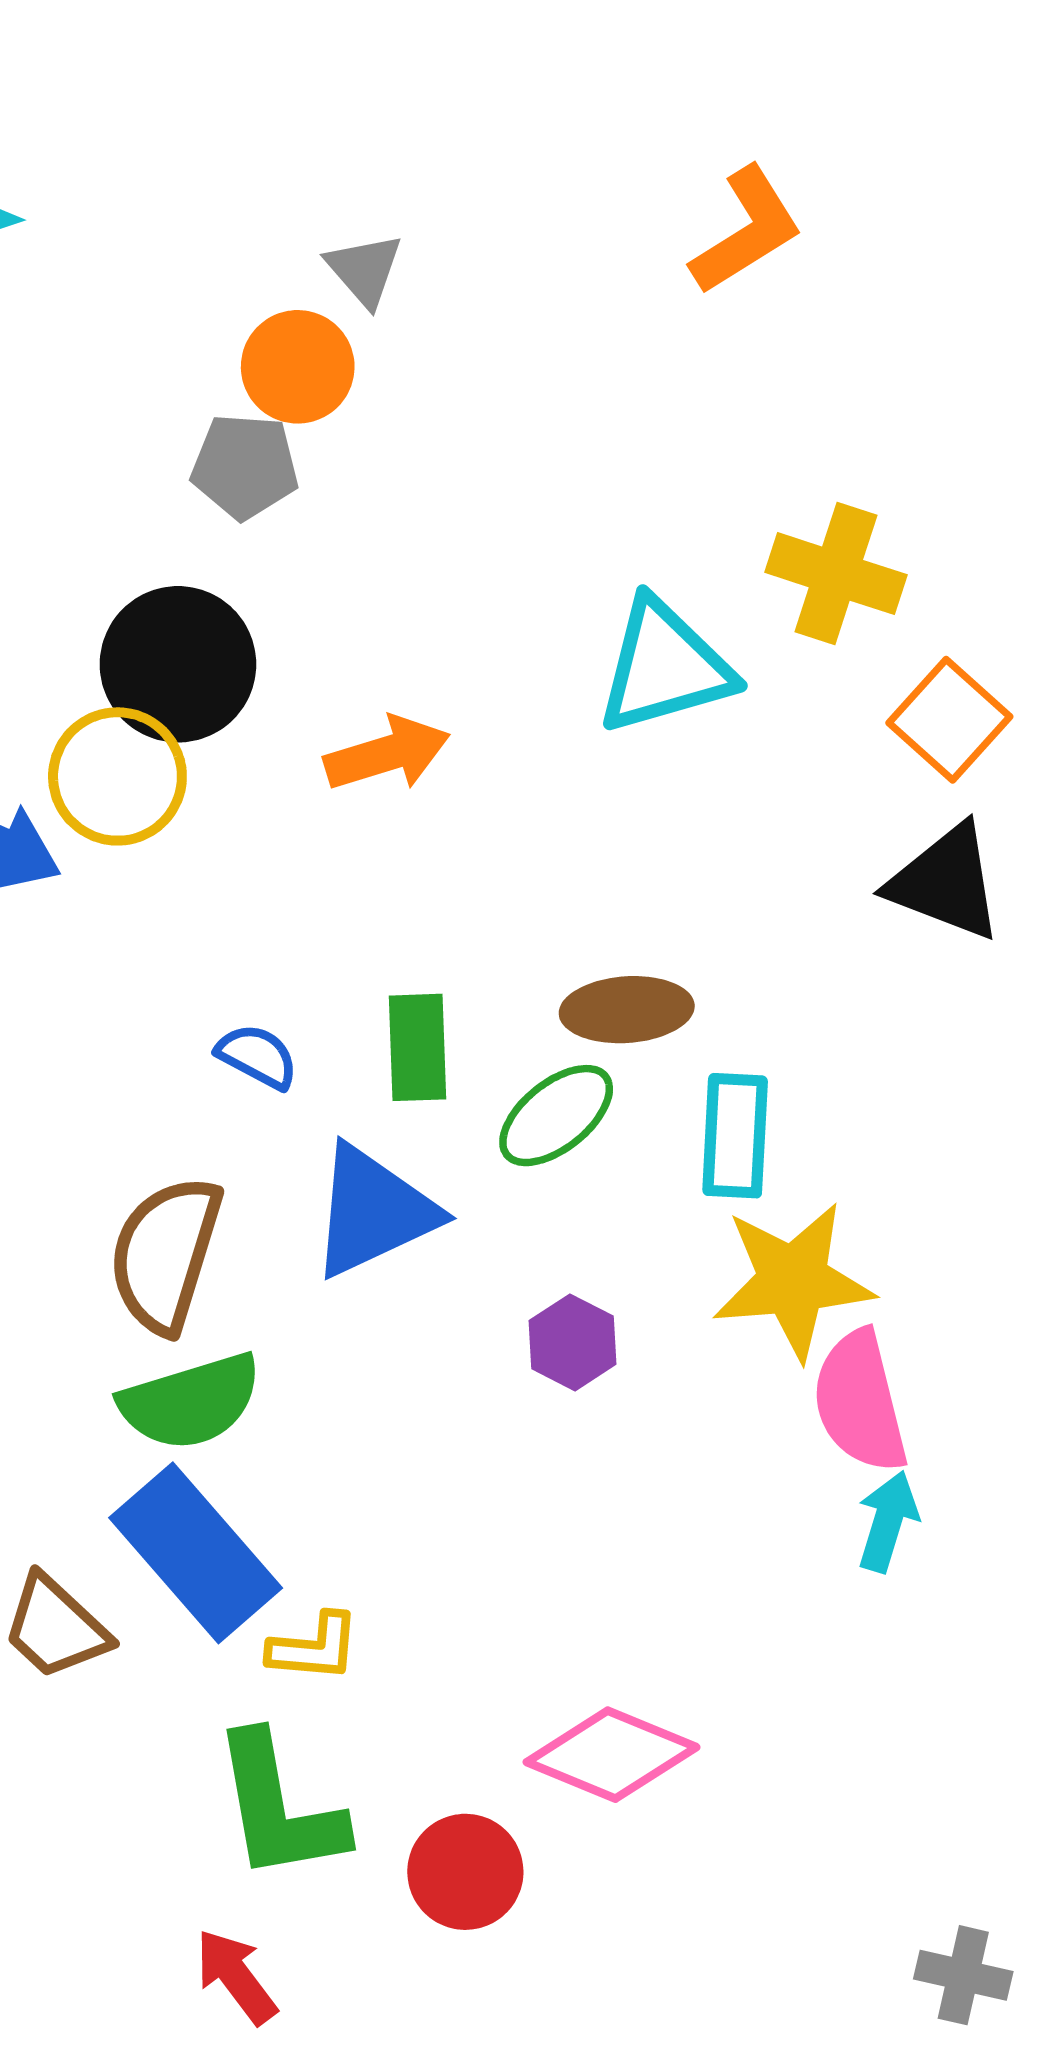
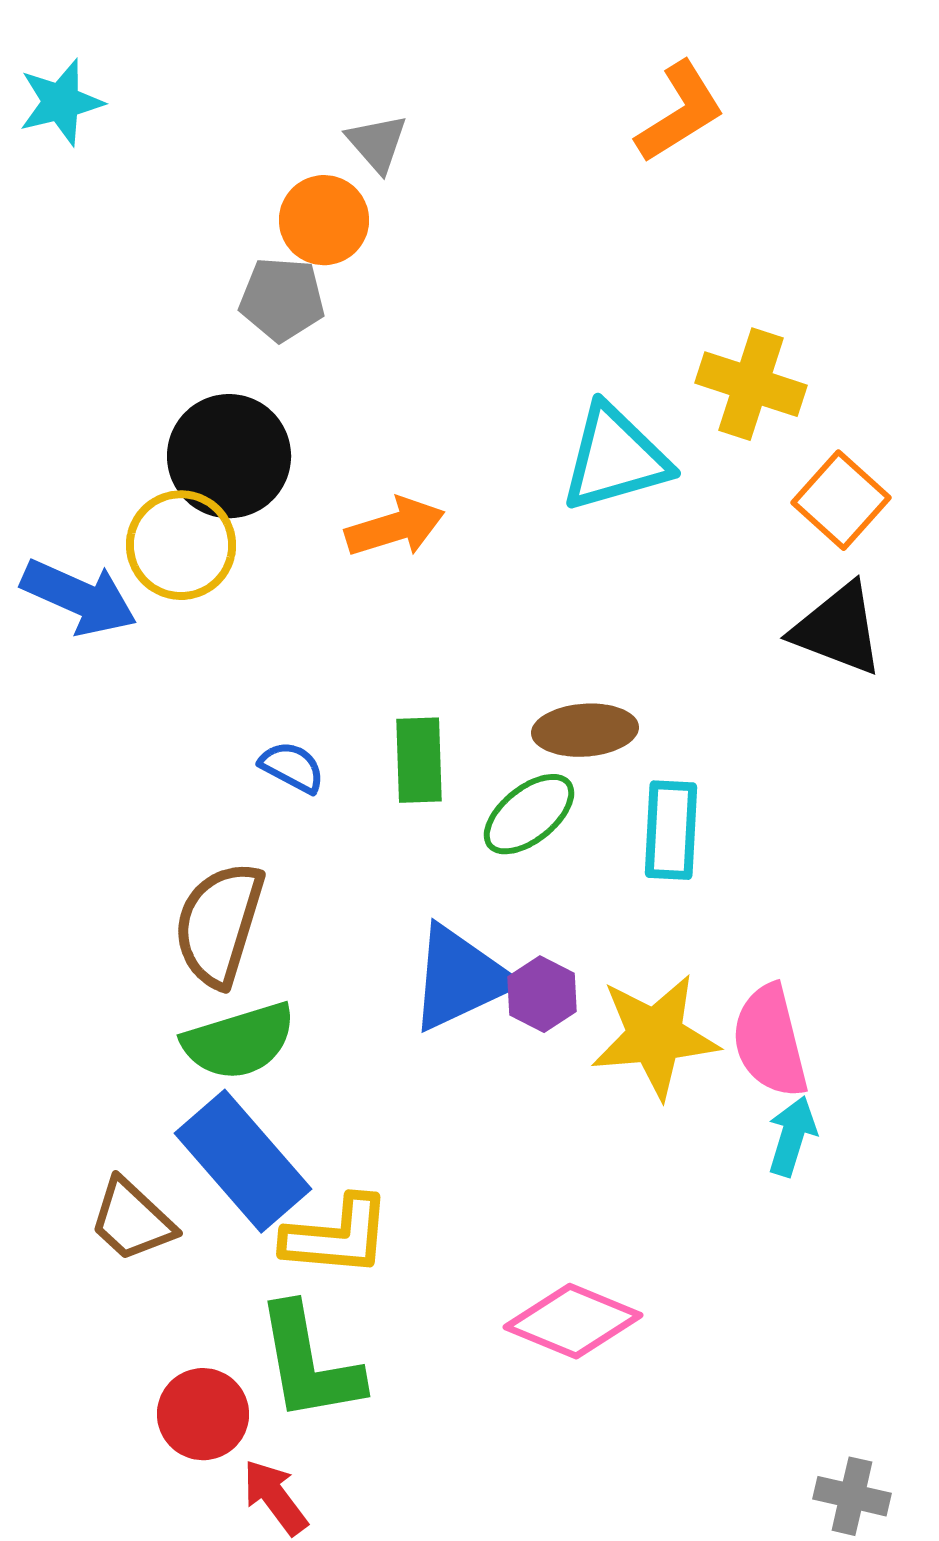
blue triangle: (373, 1211) -> (460, 978), moved
yellow star: (793, 1281) -> (655, 1036), moved
yellow L-shape: (314, 1647) -> (337, 1236), size x1.5
red circle: (465, 1872) -> (203, 1414), moved

